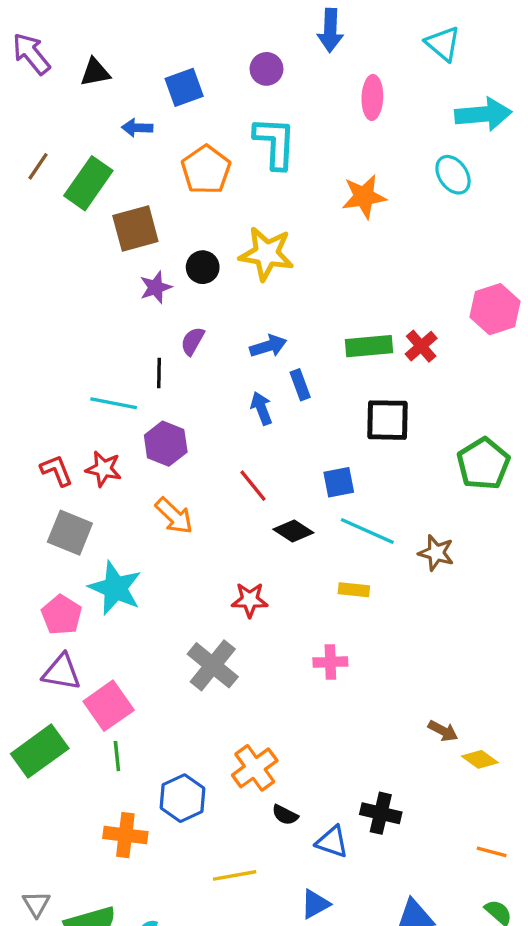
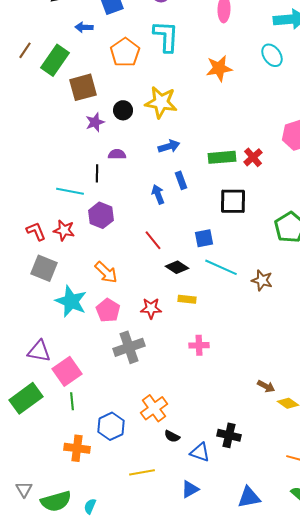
purple semicircle: (193, 341) -> (117, 154), turned 60
blue arrow: (268, 346) -> (169, 146), moved
orange arrow: (174, 516) -> (106, 272), moved
yellow rectangle: (354, 590) -> (187, 299), moved
pink pentagon: (62, 615) -> (108, 310), moved
gray cross: (213, 665) -> (129, 347), turned 32

